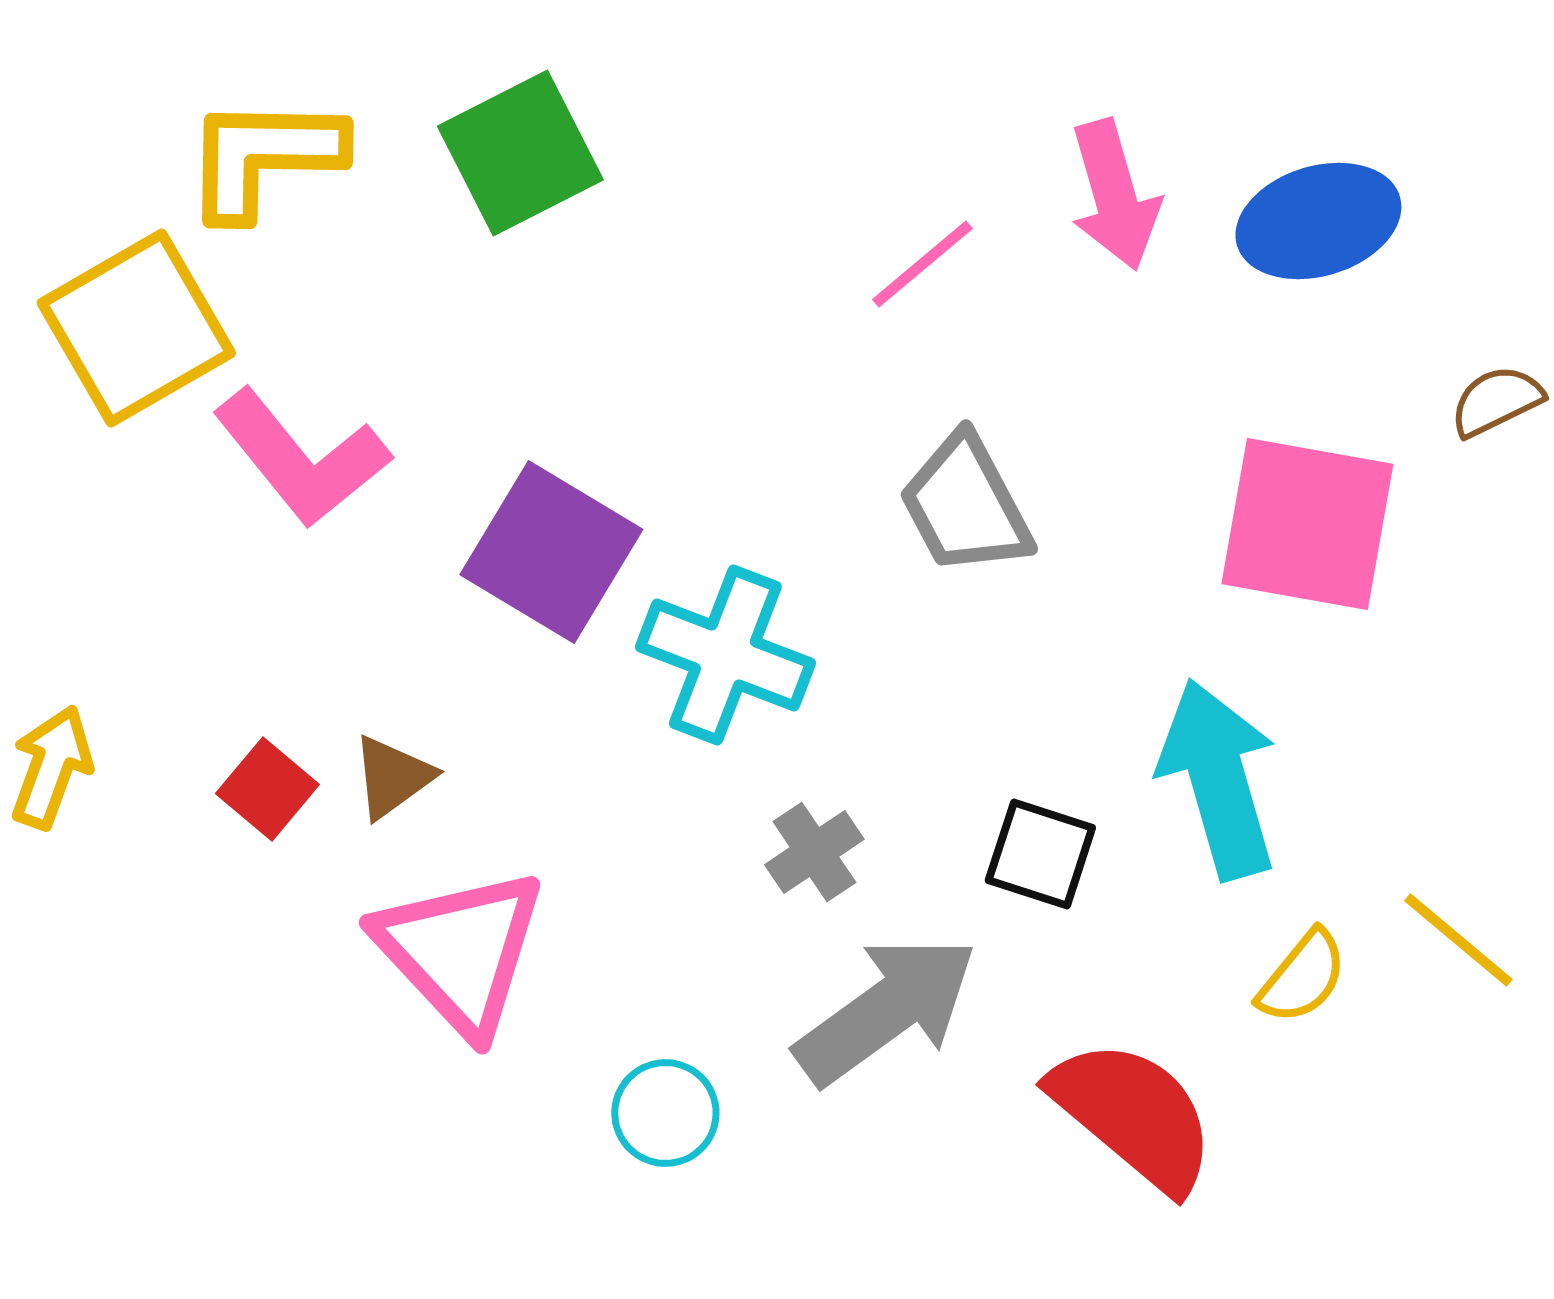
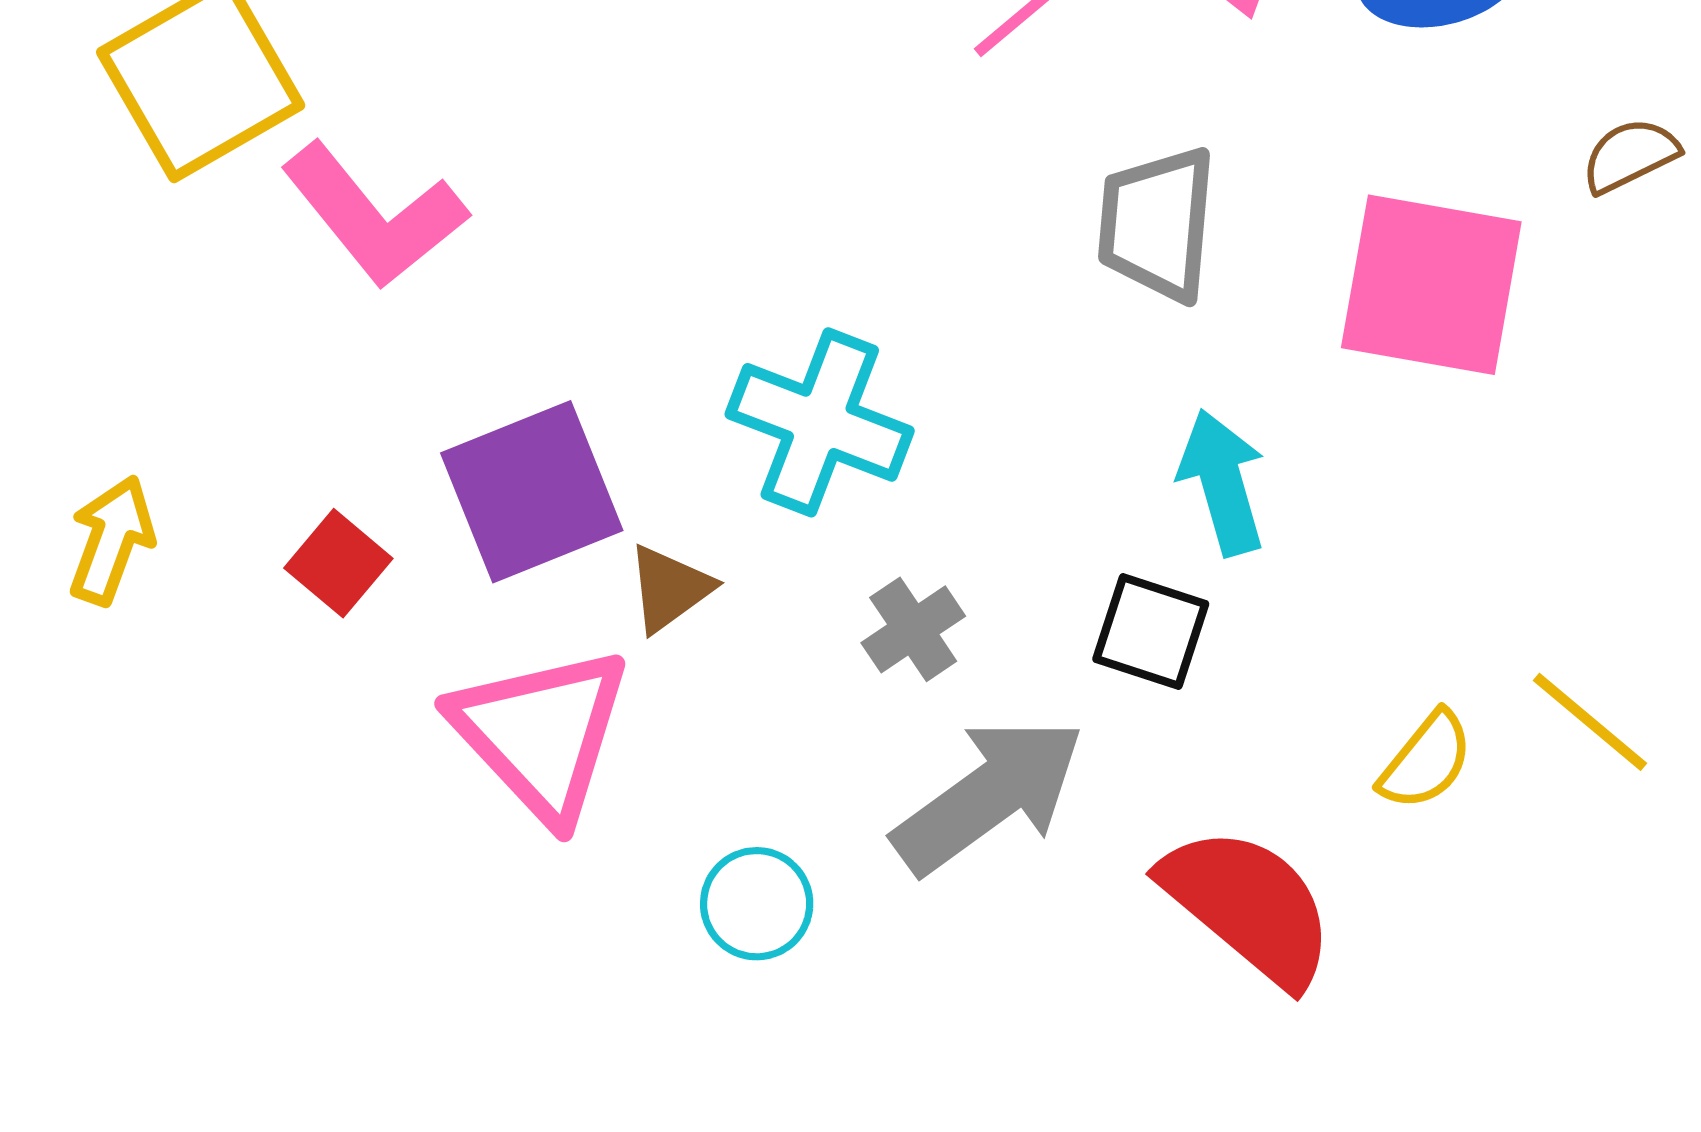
gray trapezoid: (965, 505) -> (1157, 224), moved, turned 33
purple square: (551, 552) -> (532, 492), moved, turned 37
brown triangle: (392, 777) -> (669, 588), moved
cyan arrow: (1218, 779) -> (1222, 482), moved, size x0.7

